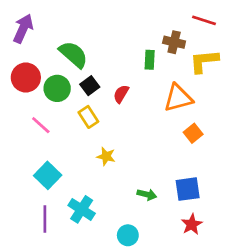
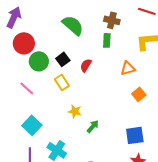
brown cross: (174, 42) -> (112, 20), moved
green semicircle: (73, 54) -> (73, 25), moved
red circle: (26, 78) -> (24, 43), moved
orange triangle: (178, 98) -> (128, 68), size x0.7
green arrow: (147, 194) -> (93, 126), moved, turned -64

